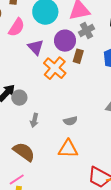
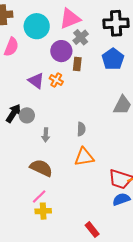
purple triangle: (36, 47) -> (36, 81), moved
orange cross: (55, 68) -> (56, 80), size x0.6
gray semicircle: (70, 121) -> (81, 129), turned -64

